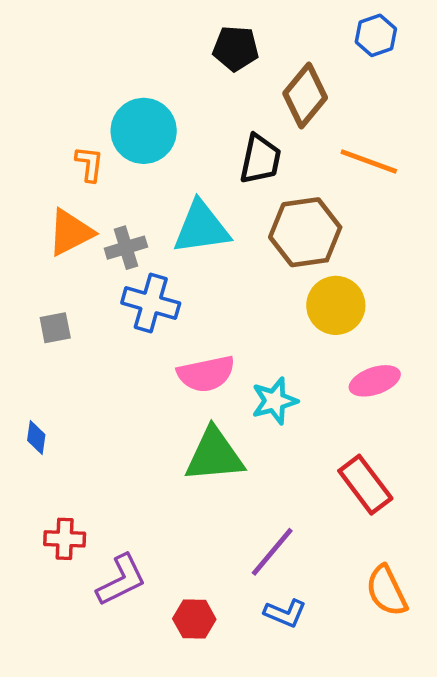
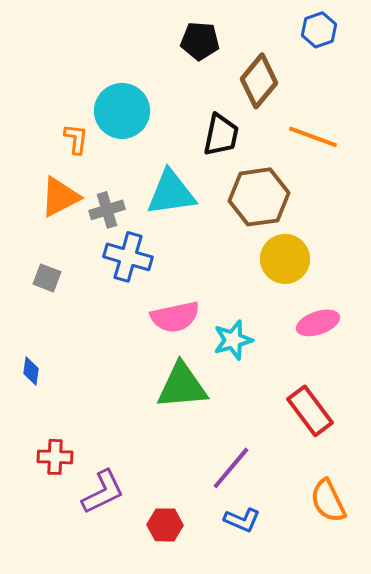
gray square: (55, 328) -> (47, 278), turned 32

